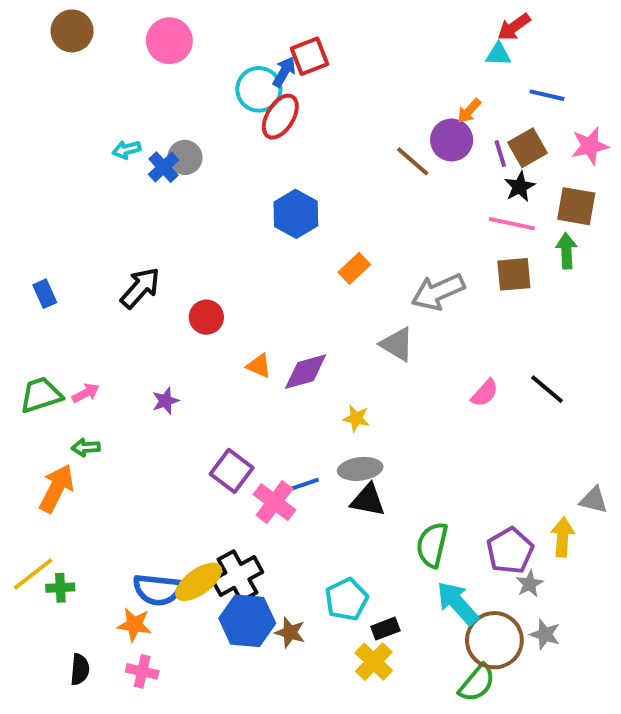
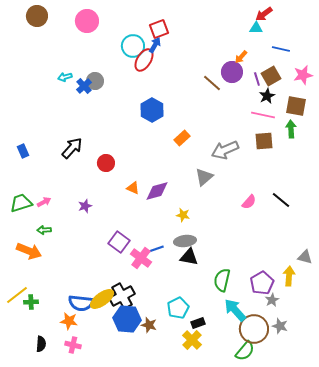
blue arrow: (284, 72) -> (155, 45), moved
gray triangle: (397, 344) -> (204, 177), turned 48
orange arrow: (56, 488) -> (29, 251), turned 85

